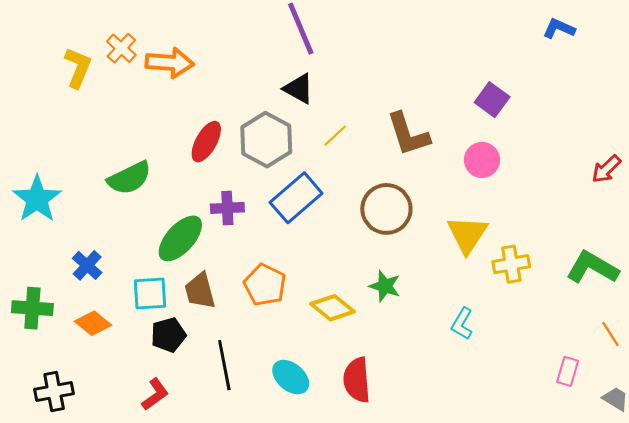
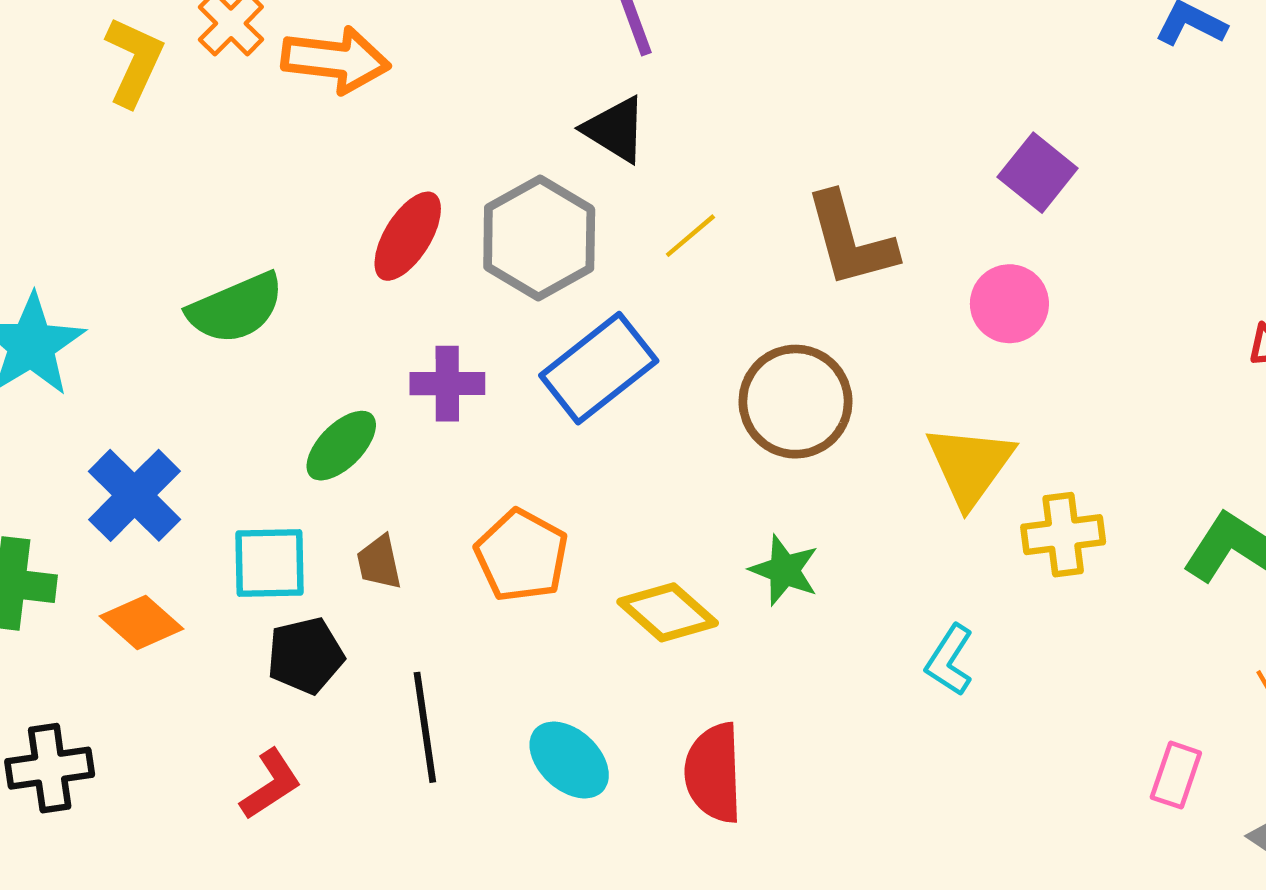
green ellipse: (180, 238) -> (341, 446), size x0.7
blue cross: (87, 265) -> (135, 495), size x1.4
brown trapezoid: (200, 291) -> (379, 562), size x0.7

